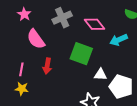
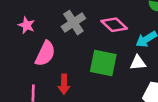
pink semicircle: (36, 39) -> (45, 54), turned -110
white triangle: (100, 75) -> (138, 63), moved

